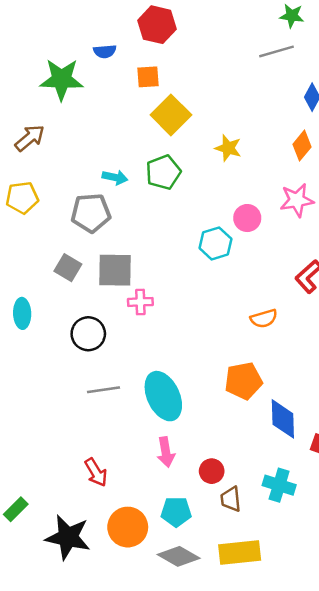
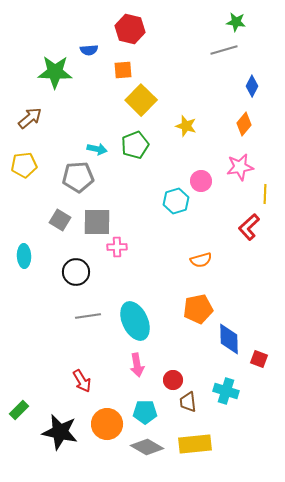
orange semicircle: (264, 318) -> (201, 260), moved

